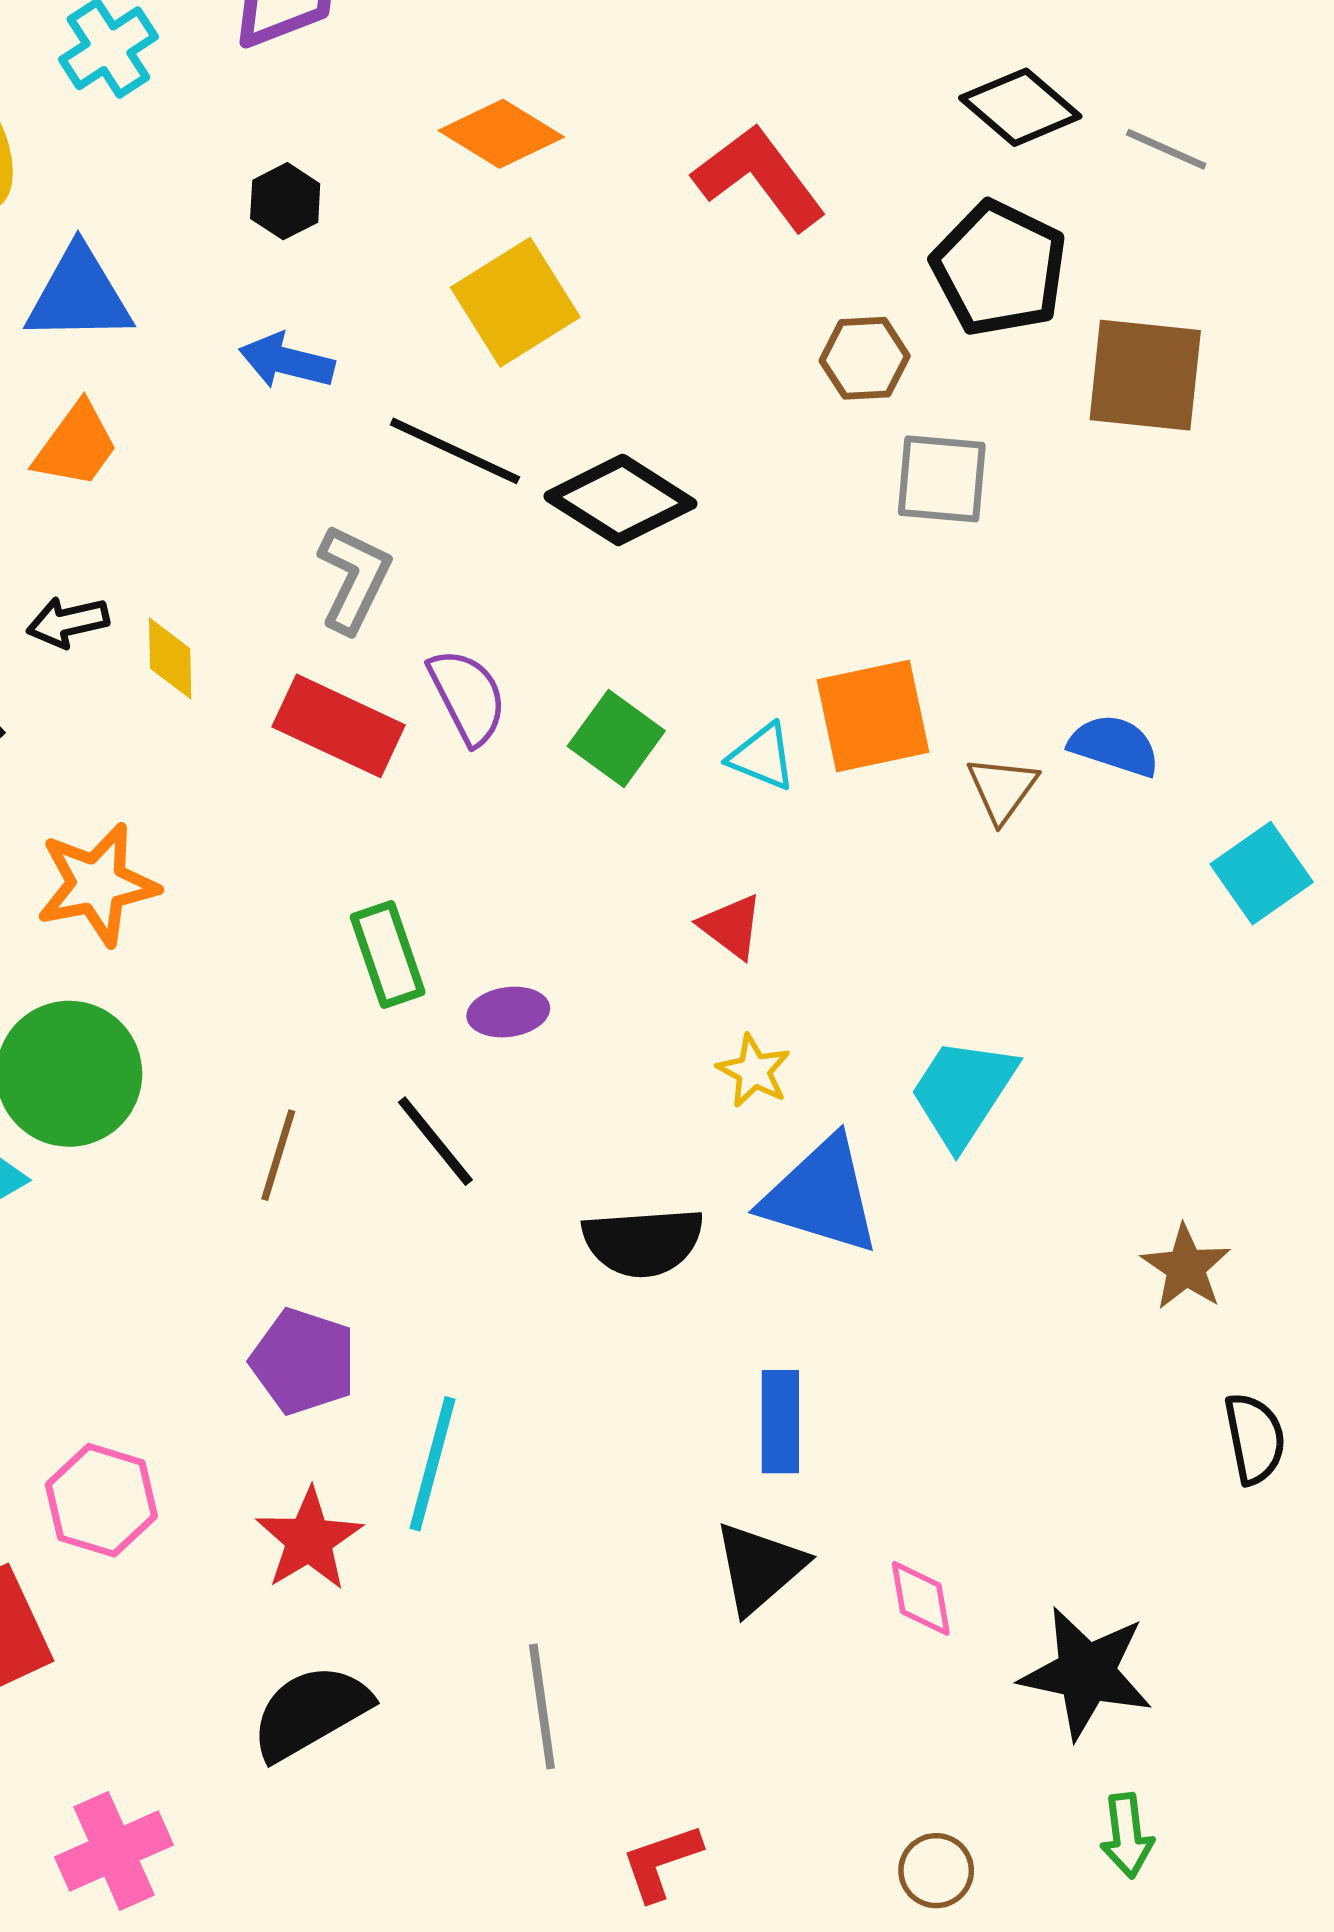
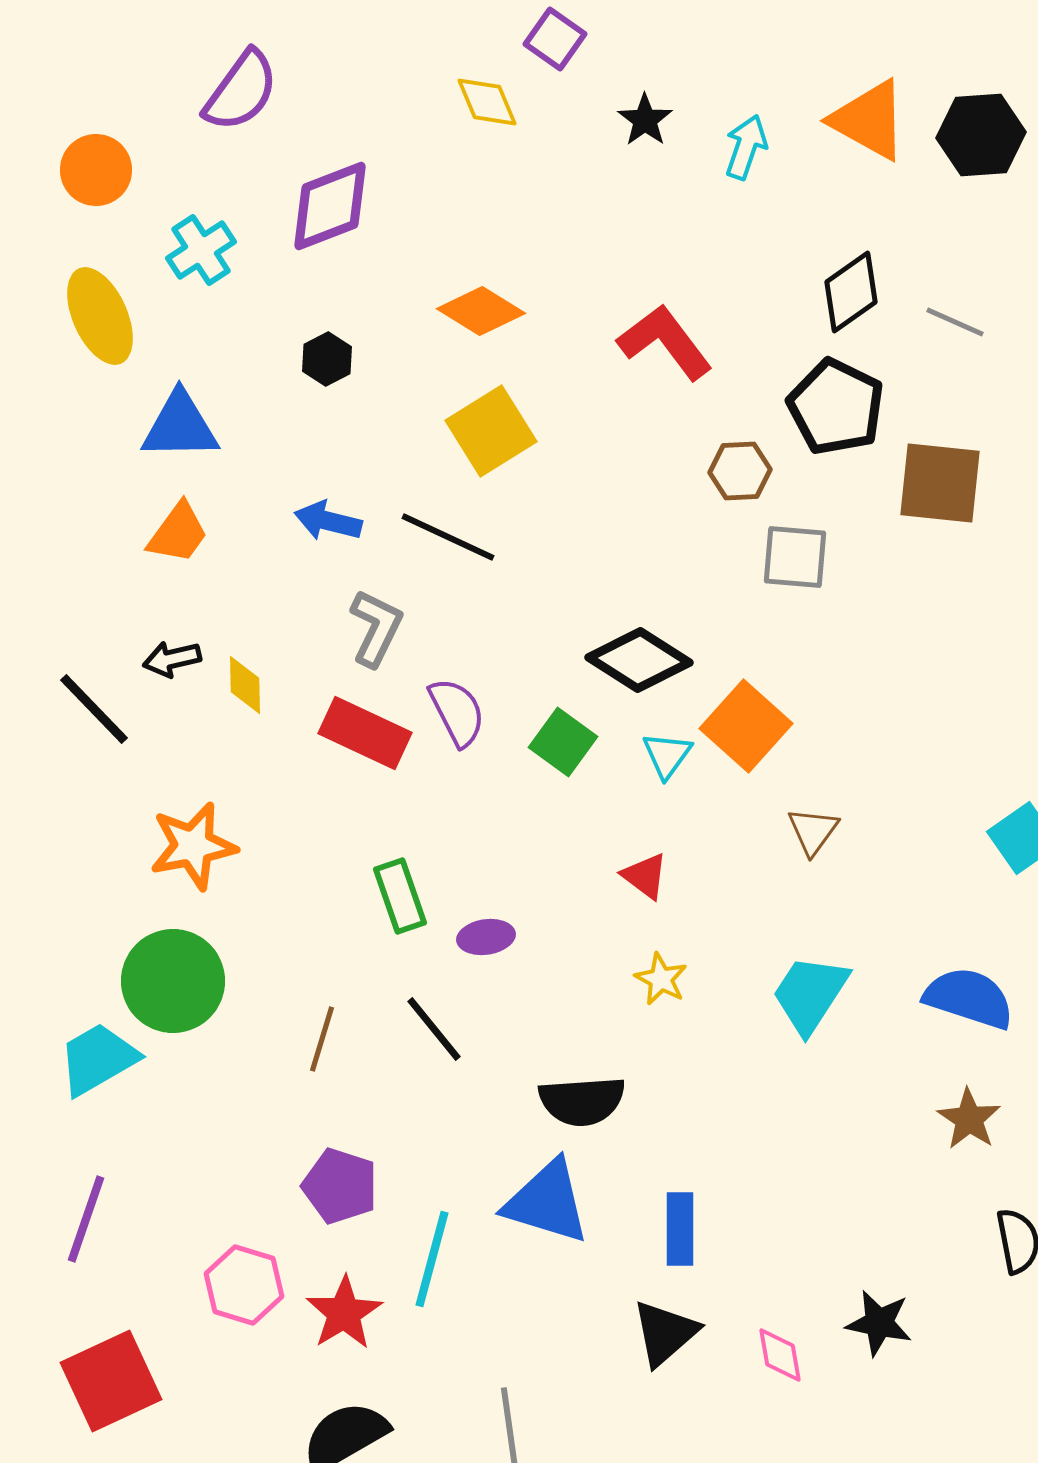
black diamond: (1020, 107) -> (851, 292), turned -76
blue arrow: (287, 361) -> (328, 521), moved
black diamond: (620, 500) -> (639, 660), moved
orange square: (873, 716) -> (746, 726), turned -36
blue semicircle: (1114, 745) -> (969, 998), moved, size x1.4
cyan triangle: (762, 757) -> (667, 755), turned 44
brown triangle: (1002, 789) -> (813, 831), moved
blue triangle: (821, 1196) -> (547, 1202), moved
pink hexagon: (101, 1500) -> (244, 1285), moved
black star: (1086, 1673) -> (879, 1323), moved, size x0.7

